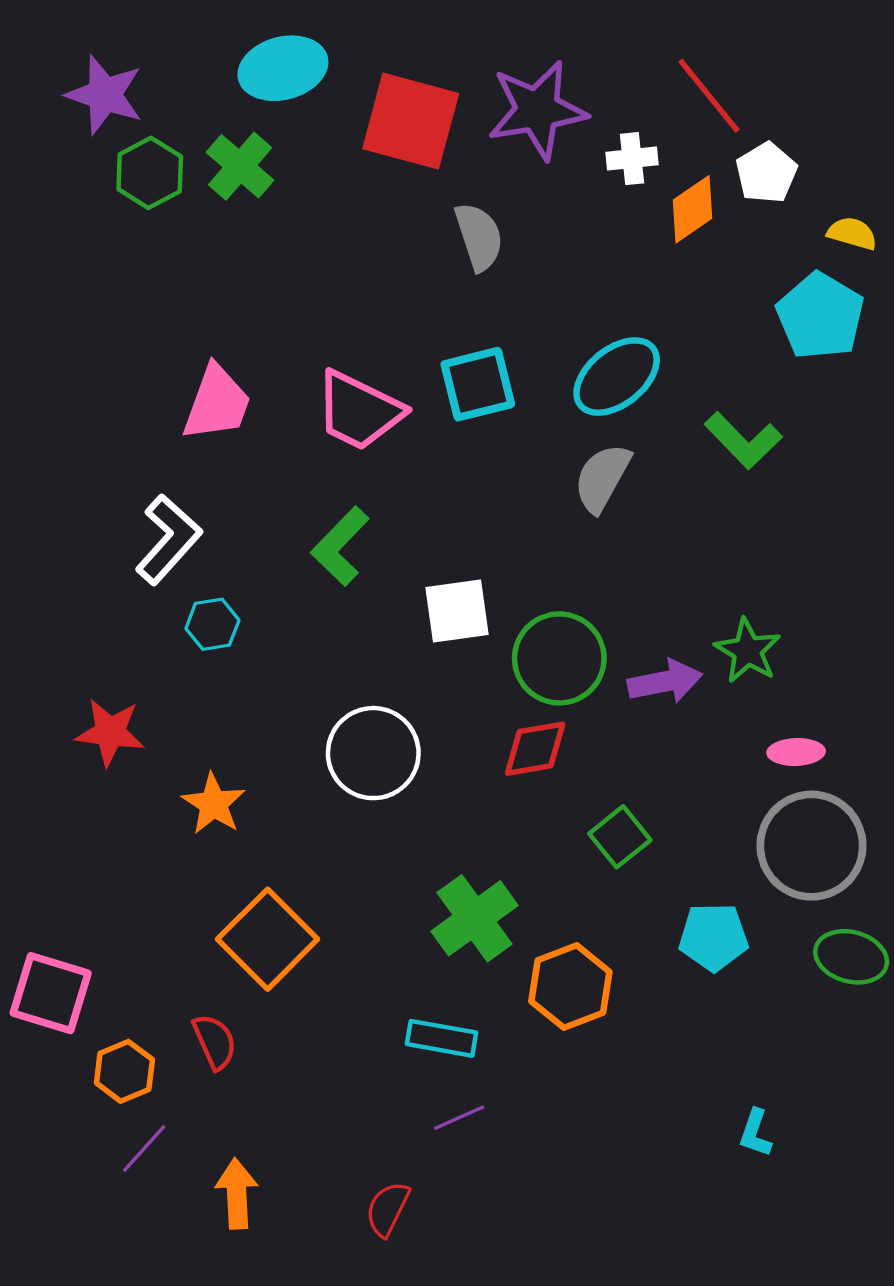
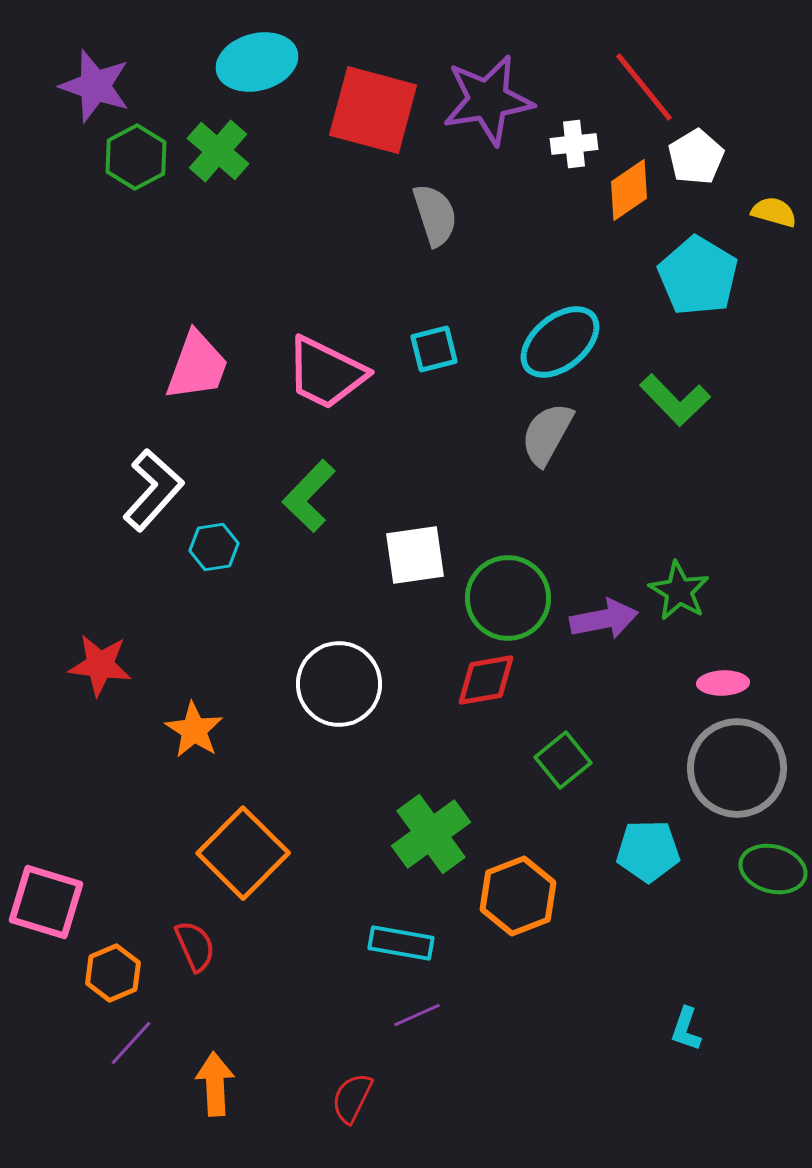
cyan pentagon: (820, 316) -> (698, 276), moved
cyan square: (478, 384) -> (434, 349), size x0.7
cyan hexagon: (212, 624) -> (214, 547), moved

